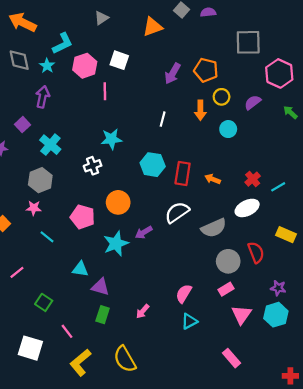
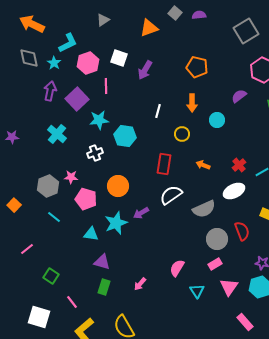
gray square: (248, 42) -> (246, 31), moved, turned -30
purple arrow: (173, 73) -> (145, 70), moved
yellow circle: (222, 97) -> (182, 134), moved
purple square: (23, 125) -> (77, 99), moved, size x1.6
cyan star: (111, 139) -> (99, 120), moved
cyan hexagon: (153, 165) -> (125, 136), moved
red rectangle: (183, 174) -> (164, 164), moved
gray hexagon: (40, 180) -> (48, 186), moved
pink star: (34, 208) -> (71, 177), moved
cyan triangle: (80, 269) -> (91, 234), moved
cyan triangle: (189, 321) -> (197, 291), moved, turned -35
pink rectangle: (232, 358) -> (245, 322), moved

